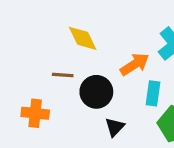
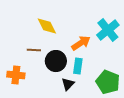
cyan rectangle: (153, 93) -> (78, 66), moved

